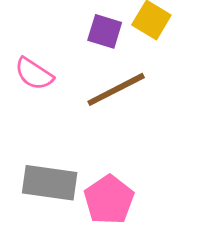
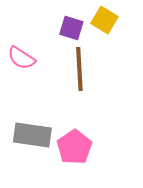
brown line: (116, 89) -> (79, 69), turned -66

